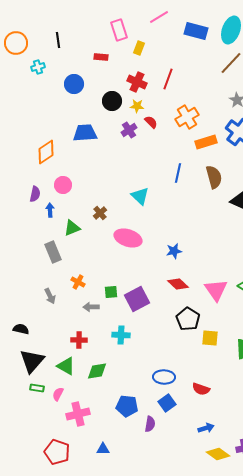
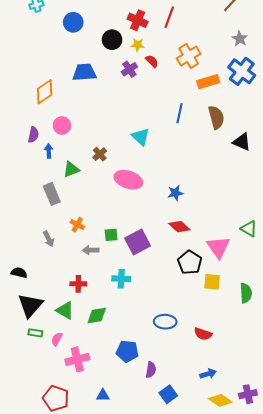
pink triangle: (216, 290) -> (218, 247), moved
blue square: (167, 403) -> (168, 394), moved

